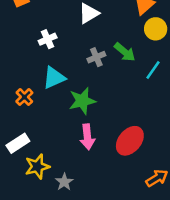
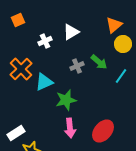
white cross: (48, 39) -> (45, 41), moved
orange cross: (24, 97) -> (21, 69), moved, size x1.6

